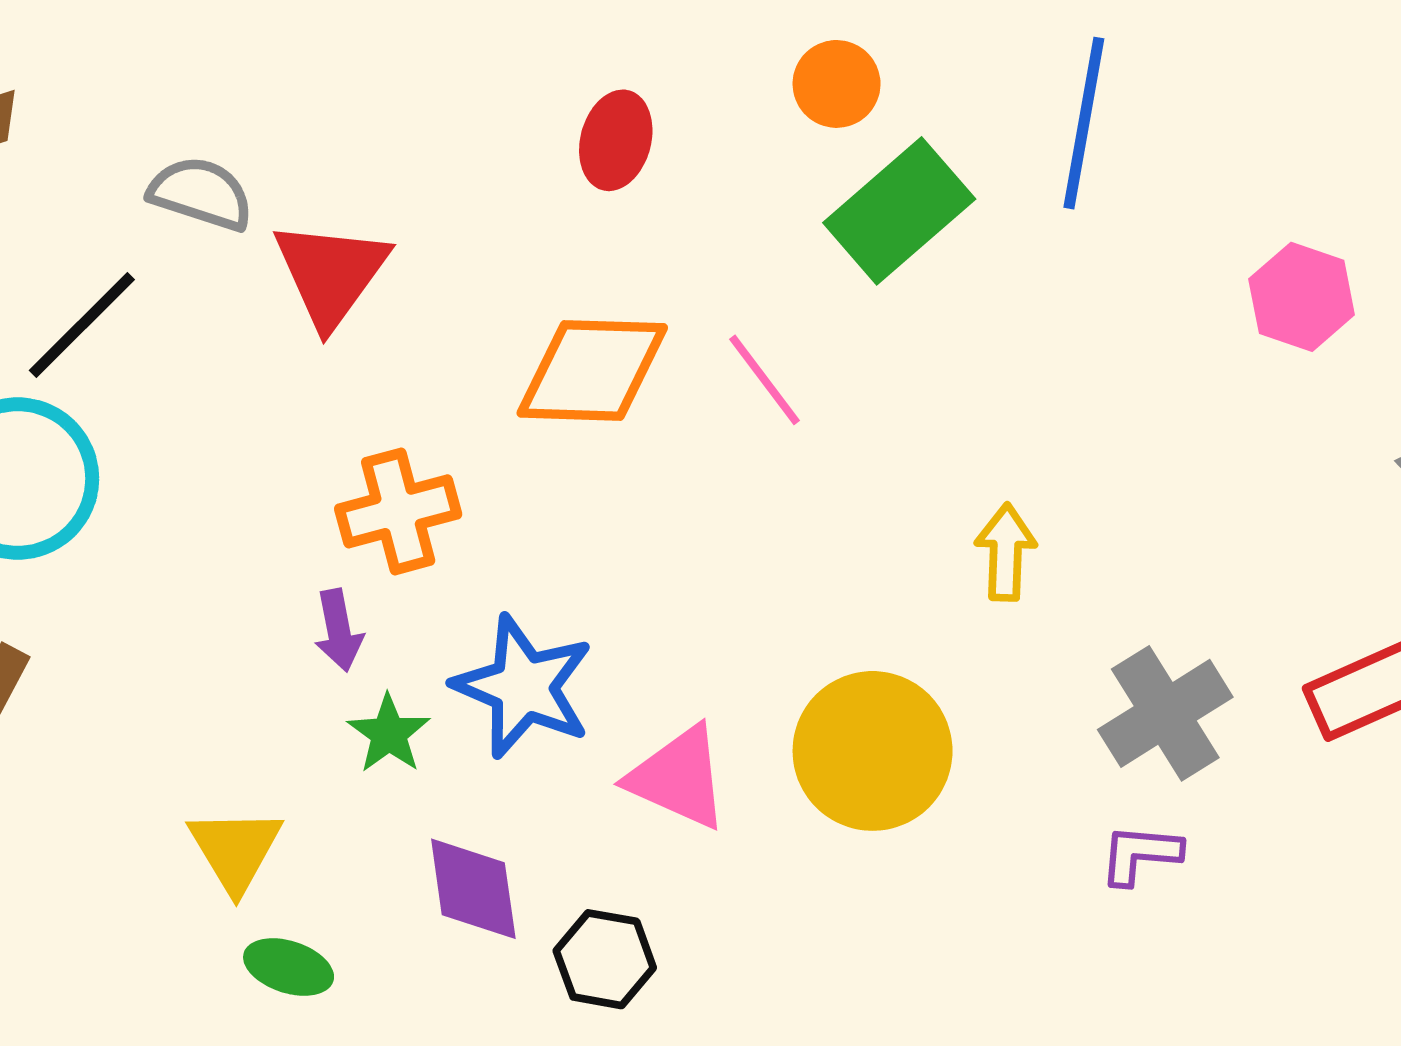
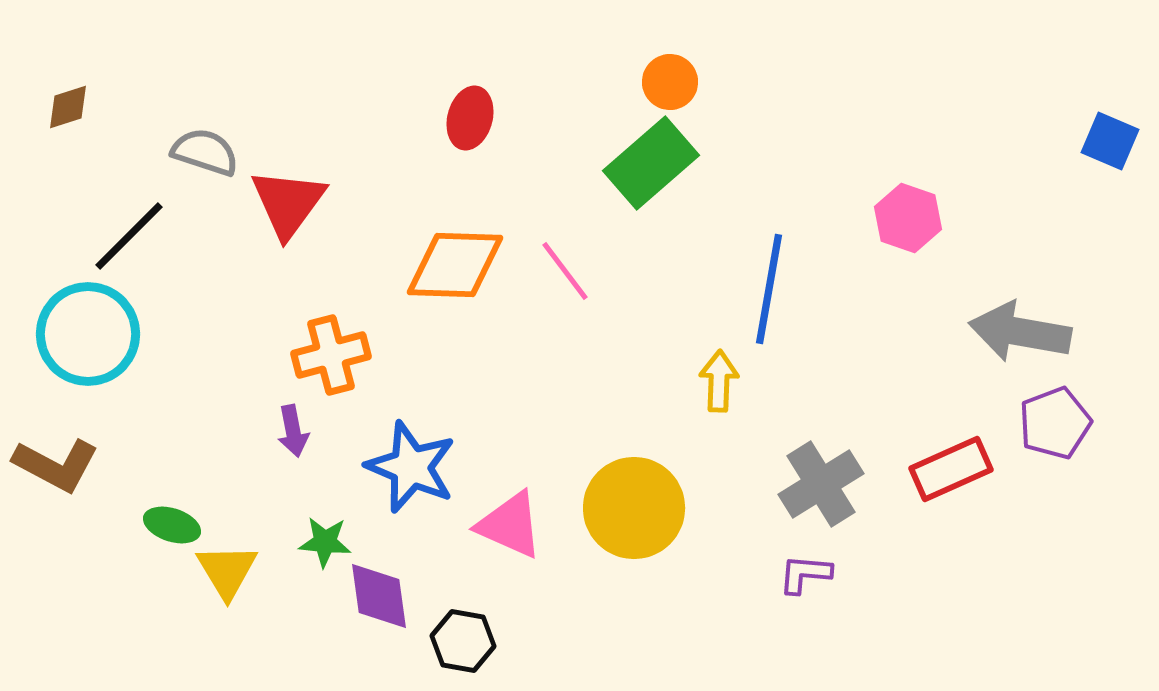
orange circle: (837, 84) -> (670, 82), moved
blue line: (1084, 123) -> (769, 289), moved
green star: (389, 734) -> (325, 542), moved, turned -30
green ellipse: (289, 967) -> (172, 525), moved

